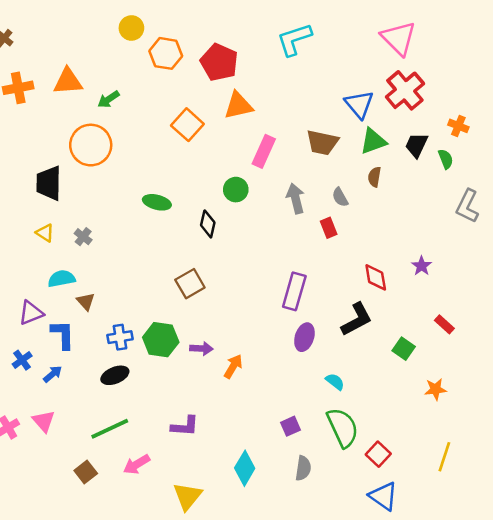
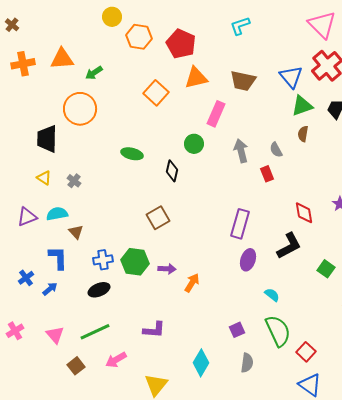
cyan L-shape: (294, 39) -> (240, 26), size x0.7
brown trapezoid: (322, 142) -> (243, 81), moved
purple triangle: (31, 313) -> (27, 217), moved
pink triangle: (44, 421) -> (55, 335), moved

